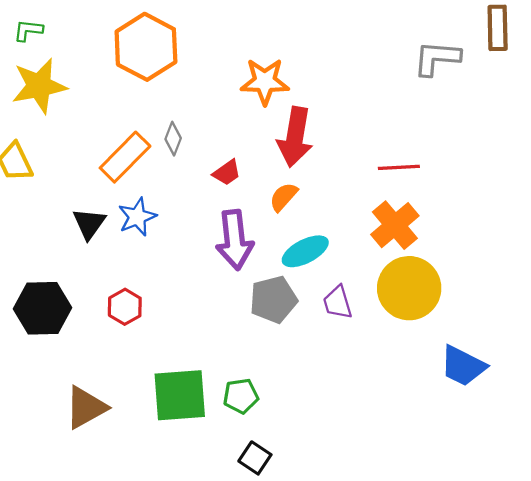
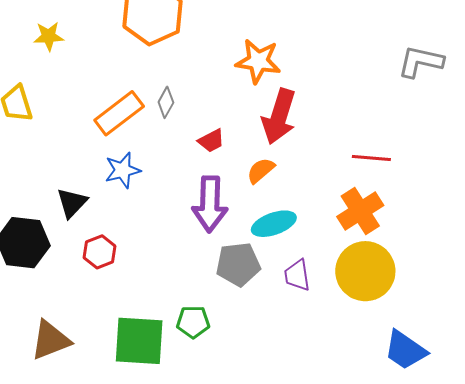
yellow star: (39, 86) -> (49, 36), size x0.6
black triangle: (89, 224) -> (72, 203), moved
green pentagon: (241, 396) -> (193, 322), moved

